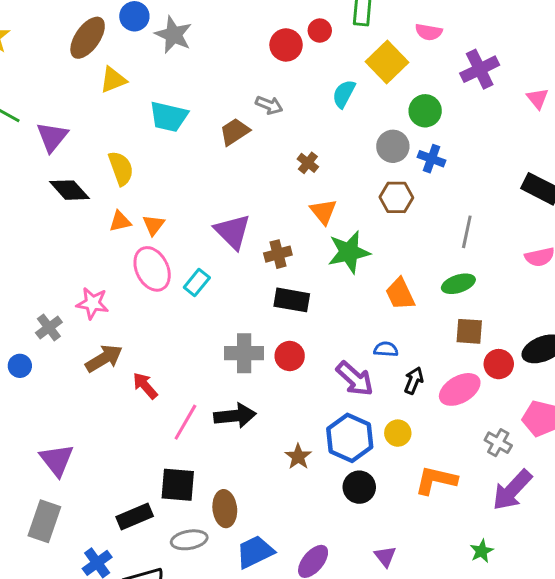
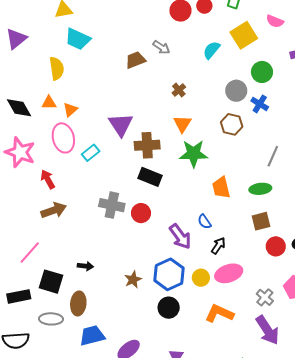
cyan trapezoid: (169, 117) -> (78, 39), moved
black diamond: (70, 190) -> (19, 108), moved
brown cross: (278, 254) -> (147, 145), size x1.4
pink star: (93, 303) -> (20, 152), size x1.4
brown square: (469, 331) -> (261, 221), turned -30
blue semicircle: (386, 349) -> (204, 222), turned -140
brown arrow: (104, 358) -> (54, 210), moved
red arrow: (145, 386) -> (48, 179), moved
pink ellipse: (460, 389) -> (229, 273), moved
black arrow: (235, 416) -> (85, 266), moved, size x0.6
pink line: (185, 422) -> (30, 252), moved
purple arrow: (512, 490) -> (267, 330), turned -88

